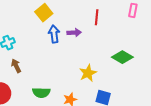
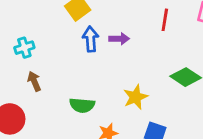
red line: (97, 17) -> (165, 20), moved
green semicircle: (41, 93) -> (82, 105), moved

